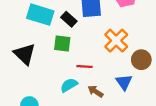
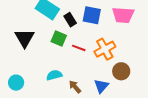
red line: (84, 66) -> (79, 48), moved

